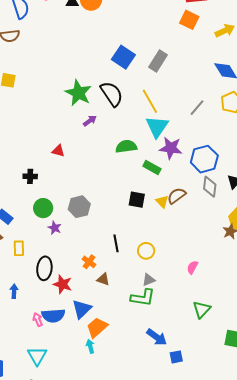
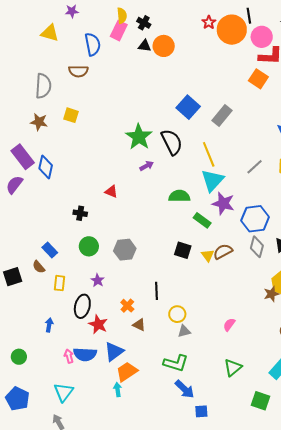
purple star: (55, 228) -> (98, 280), moved
yellow circle: (146, 251) -> (177, 314), moved
green L-shape: (143, 298) -> (176, 363), moved

